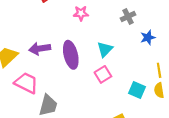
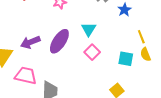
purple ellipse: (71, 55) -> (59, 41), turned 60

